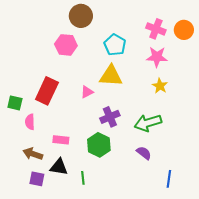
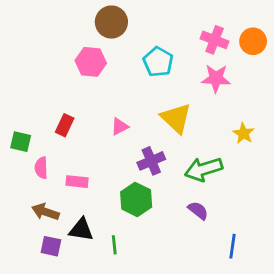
yellow triangle: (111, 76) -> (176, 118), moved, turned 40
yellow star: (160, 86) -> (243, 133), moved
red rectangle: (47, 91) -> (65, 125), size x0.6
pink rectangle: (61, 140) -> (77, 182), moved

